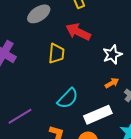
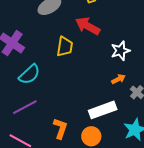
cyan semicircle: (68, 98) -> (29, 74), moved

